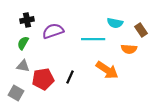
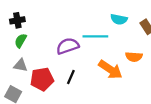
black cross: (27, 20) -> (17, 20), moved
purple semicircle: (53, 31) -> (68, 46), moved
orange semicircle: (129, 49) -> (134, 57), moved

